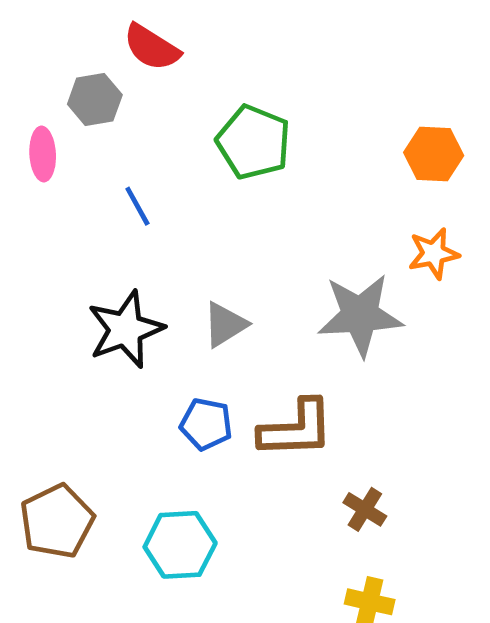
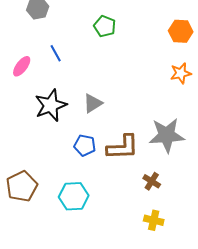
green pentagon: (254, 142) -> (105, 26), size x0.7
pink ellipse: (43, 154) -> (22, 66), moved, turned 40
gray star: (360, 315) -> (167, 135), moved

